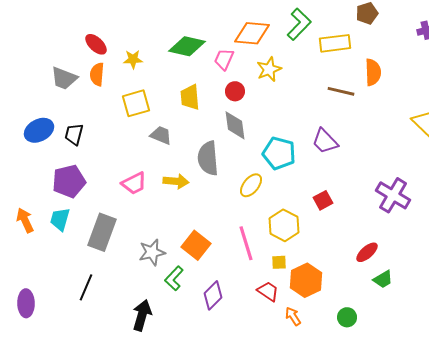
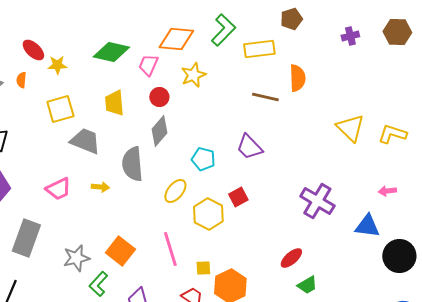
red ellipse: (96, 44) -> (33, 50), moved
orange semicircle: (97, 74) -> (21, 80), size x0.7
gray diamond: (235, 125) -> (159, 131), turned 48
gray trapezoid: (161, 135) -> (85, 141), size x1.4
cyan pentagon: (279, 153) -> (203, 159), size x0.7
yellow arrow: (176, 181) -> (100, 187), size x0.7
red square: (323, 200) -> (238, 197), moved
yellow hexagon: (284, 225) -> (208, 214), moved

